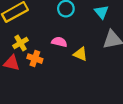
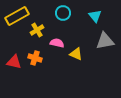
yellow cross: (20, 43) -> (37, 30), moved

